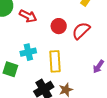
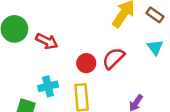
red circle: (59, 26) -> (86, 63), moved

